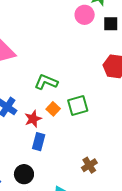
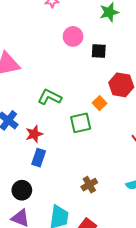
pink circle: (85, 15) -> (73, 36), moved
black square: (111, 24) -> (99, 51), moved
orange square: (53, 109) -> (100, 103), moved

